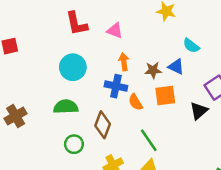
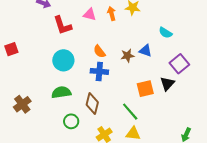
pink triangle: (115, 31) -> (90, 14), moved
cyan semicircle: (191, 46) -> (165, 33), moved
orange arrow: (124, 62) -> (112, 14), moved
orange square: (165, 96) -> (145, 89), moved
orange semicircle: (136, 102) -> (99, 51), moved

